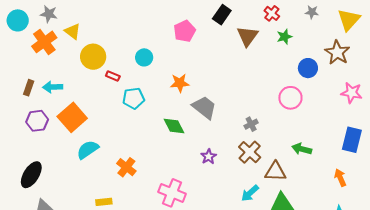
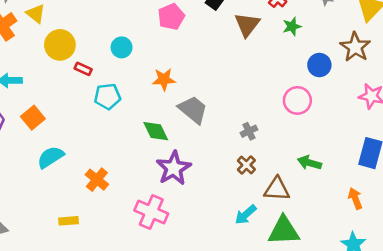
orange square: (72, 117) -> (33, 118), size x0.7
brown cross: (250, 152) -> (246, 165), size x0.7
purple star: (209, 156) -> (174, 168), moved, size x1.8

